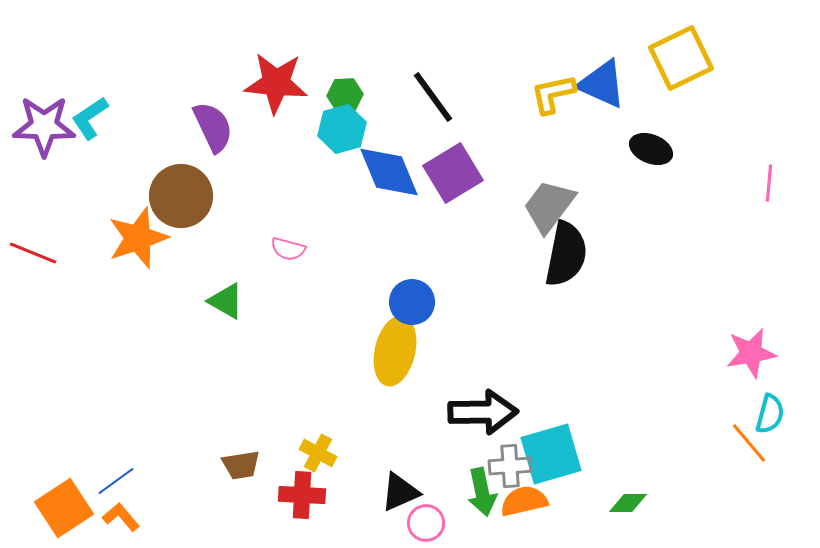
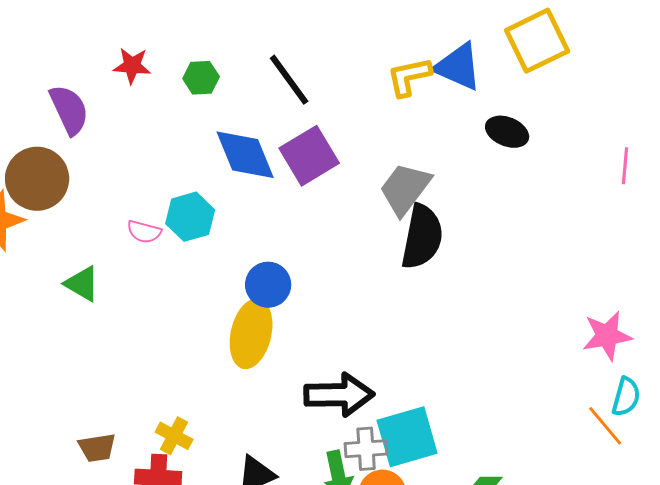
red star: (276, 83) -> (132, 66), size x0.6
cyan hexagon: (342, 129) -> (190, 217), moved

